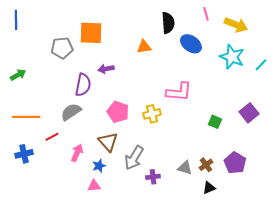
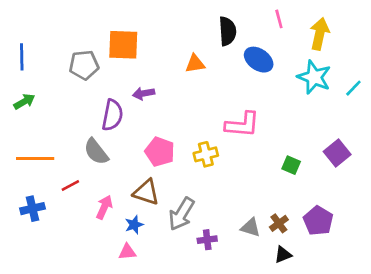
blue line: (16, 20) -> (22, 57), moved
yellow arrow: (236, 25) -> (320, 34), turned -100
gray semicircle: (71, 112) -> (96, 152), turned -95
brown triangle: (108, 142) -> (146, 192), turned -30

